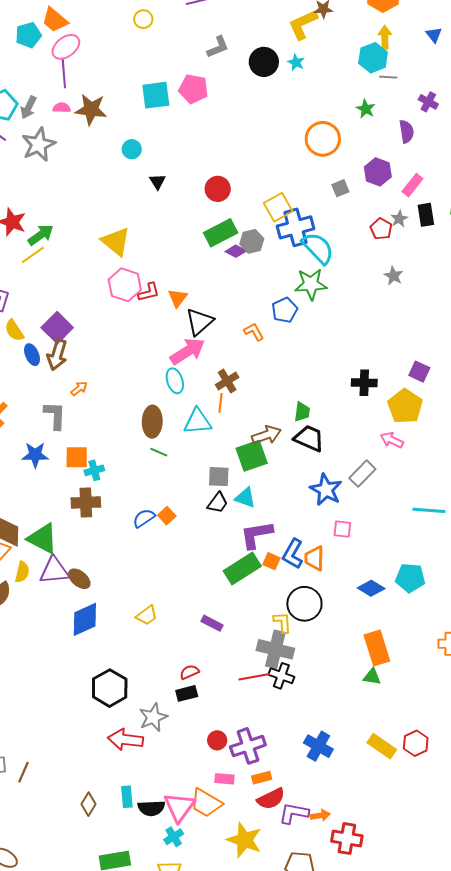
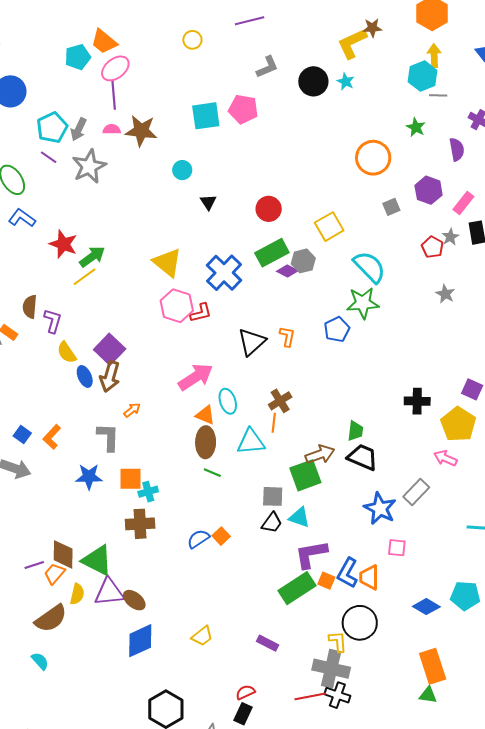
blue cross: (295, 227) -> (224, 273), moved, turned -30
orange triangle: (178, 298) -> (205, 415), moved, turned -45
orange L-shape: (254, 332) -> (287, 336), moved, turned 40
pink arrow: (188, 351) -> (196, 377), moved
black rectangle: (187, 693) -> (243, 714), turned -50

